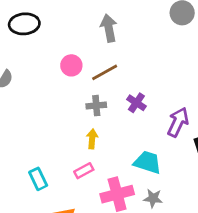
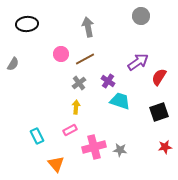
gray cross: (96, 106) -> (79, 83), turned -32
purple arrow: (178, 122) -> (138, 62), moved, turned 30
cyan trapezoid: (148, 162) -> (120, 101), moved

